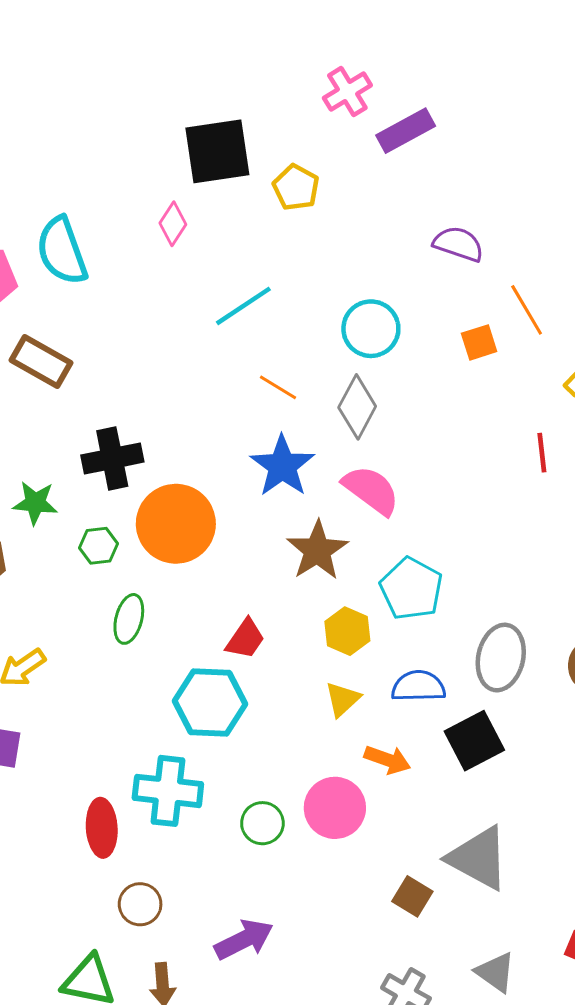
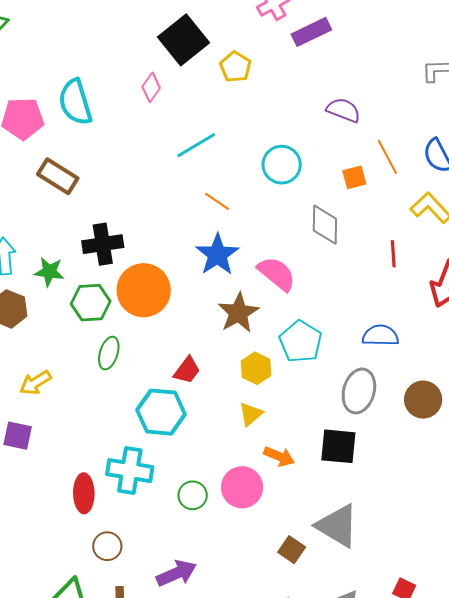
black square: (217, 151) -> (184, 40), turned -33
gray diamond: (357, 407) -> (325, 225), moved, turned -30
green hexagon: (98, 546) -> (91, 303), size x1.5
blue semicircle: (418, 686) -> (380, 336), moved
black square: (474, 741) -> (338, 446), turned 30

